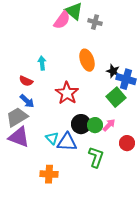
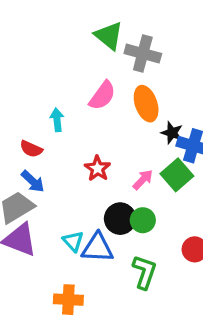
pink semicircle: (62, 20) -> (102, 96), moved
gray cross: (95, 22) -> (143, 53), size x1.5
orange ellipse: (87, 60) -> (146, 104), moved
red star: (67, 93) -> (97, 168), size x0.7
pink arrow: (109, 125) -> (143, 180), moved

